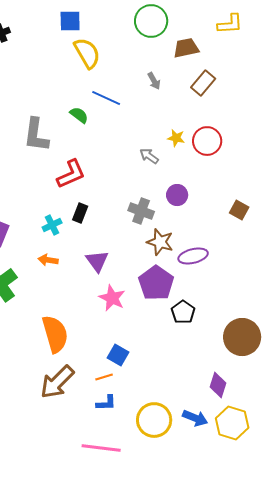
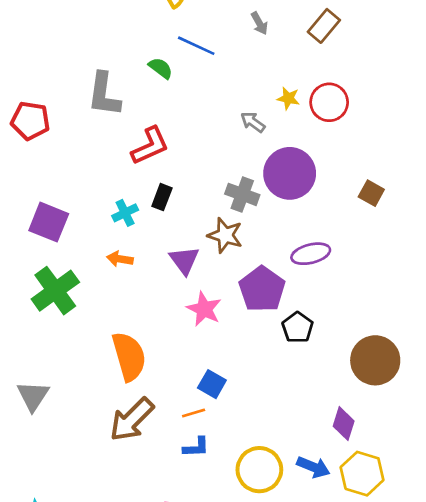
purple circle: (177, 195) -> (290, 173), size x1.8
brown star: (160, 242) -> (225, 235), moved

